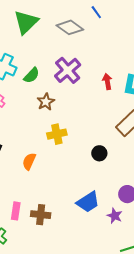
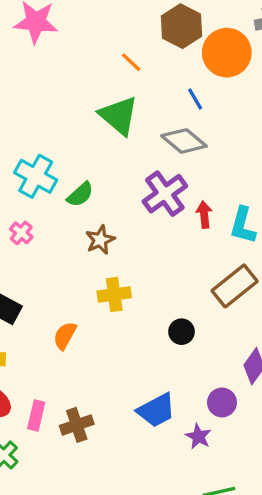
green triangle: (26, 22) -> (119, 116), moved, turned -40
gray diamond: (70, 27) -> (184, 141), moved
purple cross: (68, 70) -> (165, 194), moved
brown cross: (41, 215) -> (77, 425), turned -30

